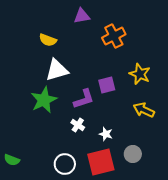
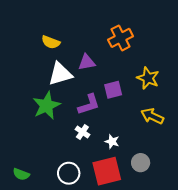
purple triangle: (82, 16) -> (87, 62), moved
green semicircle: (12, 160) -> (21, 174), moved

